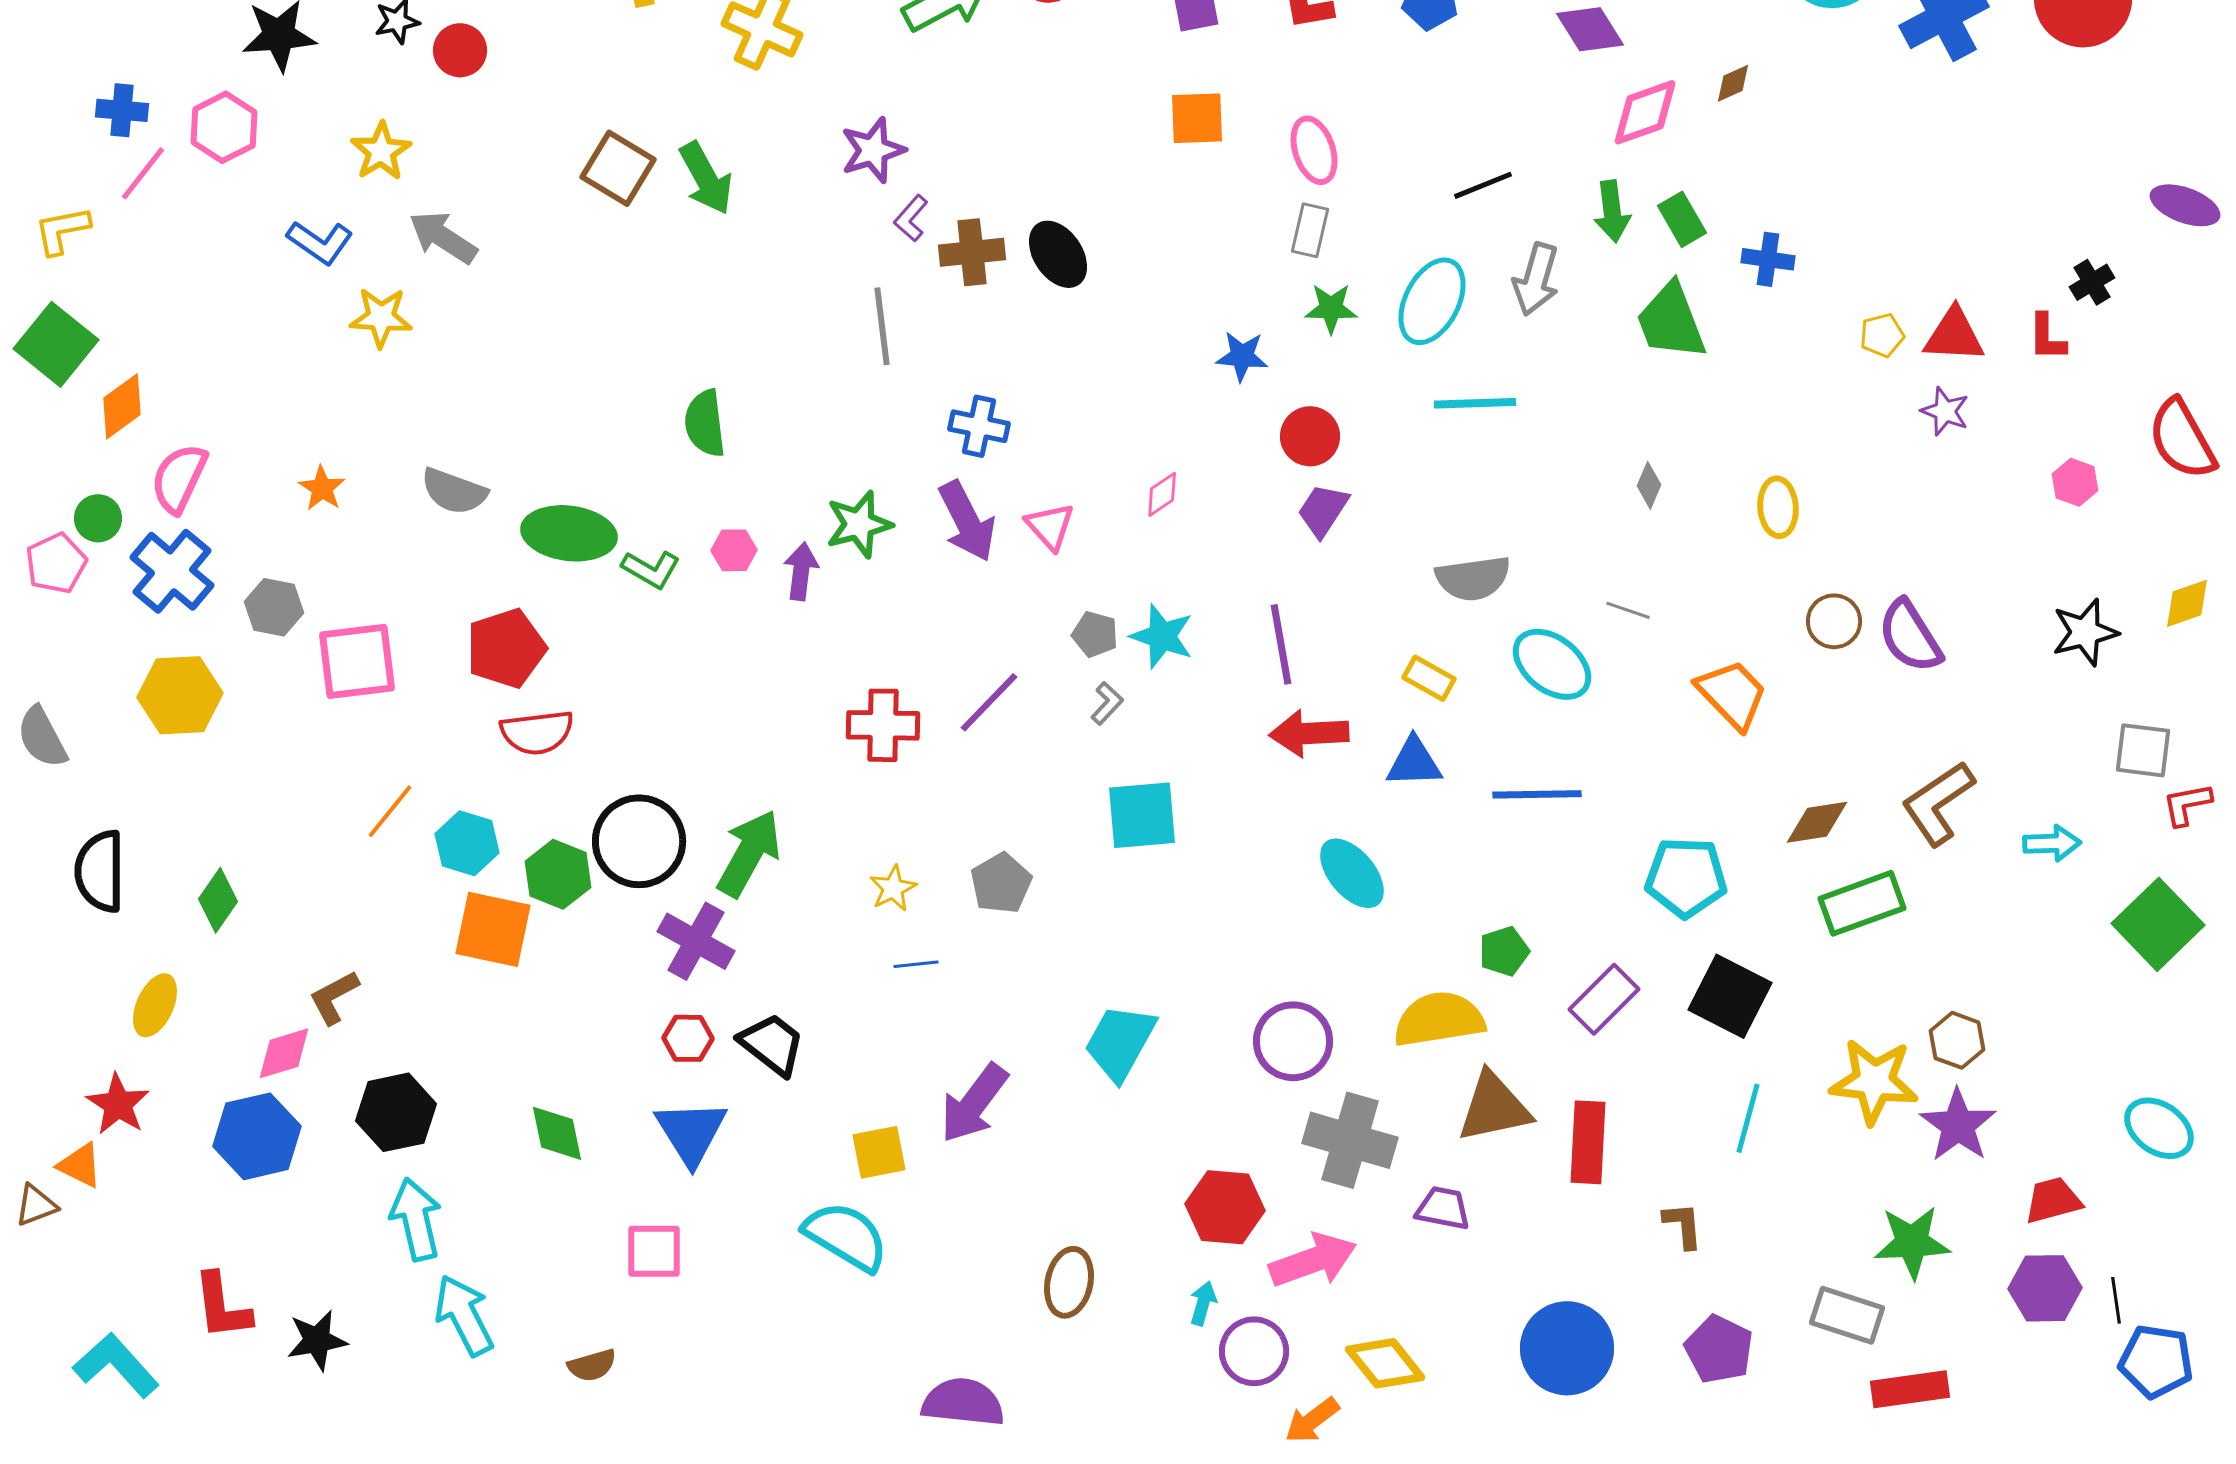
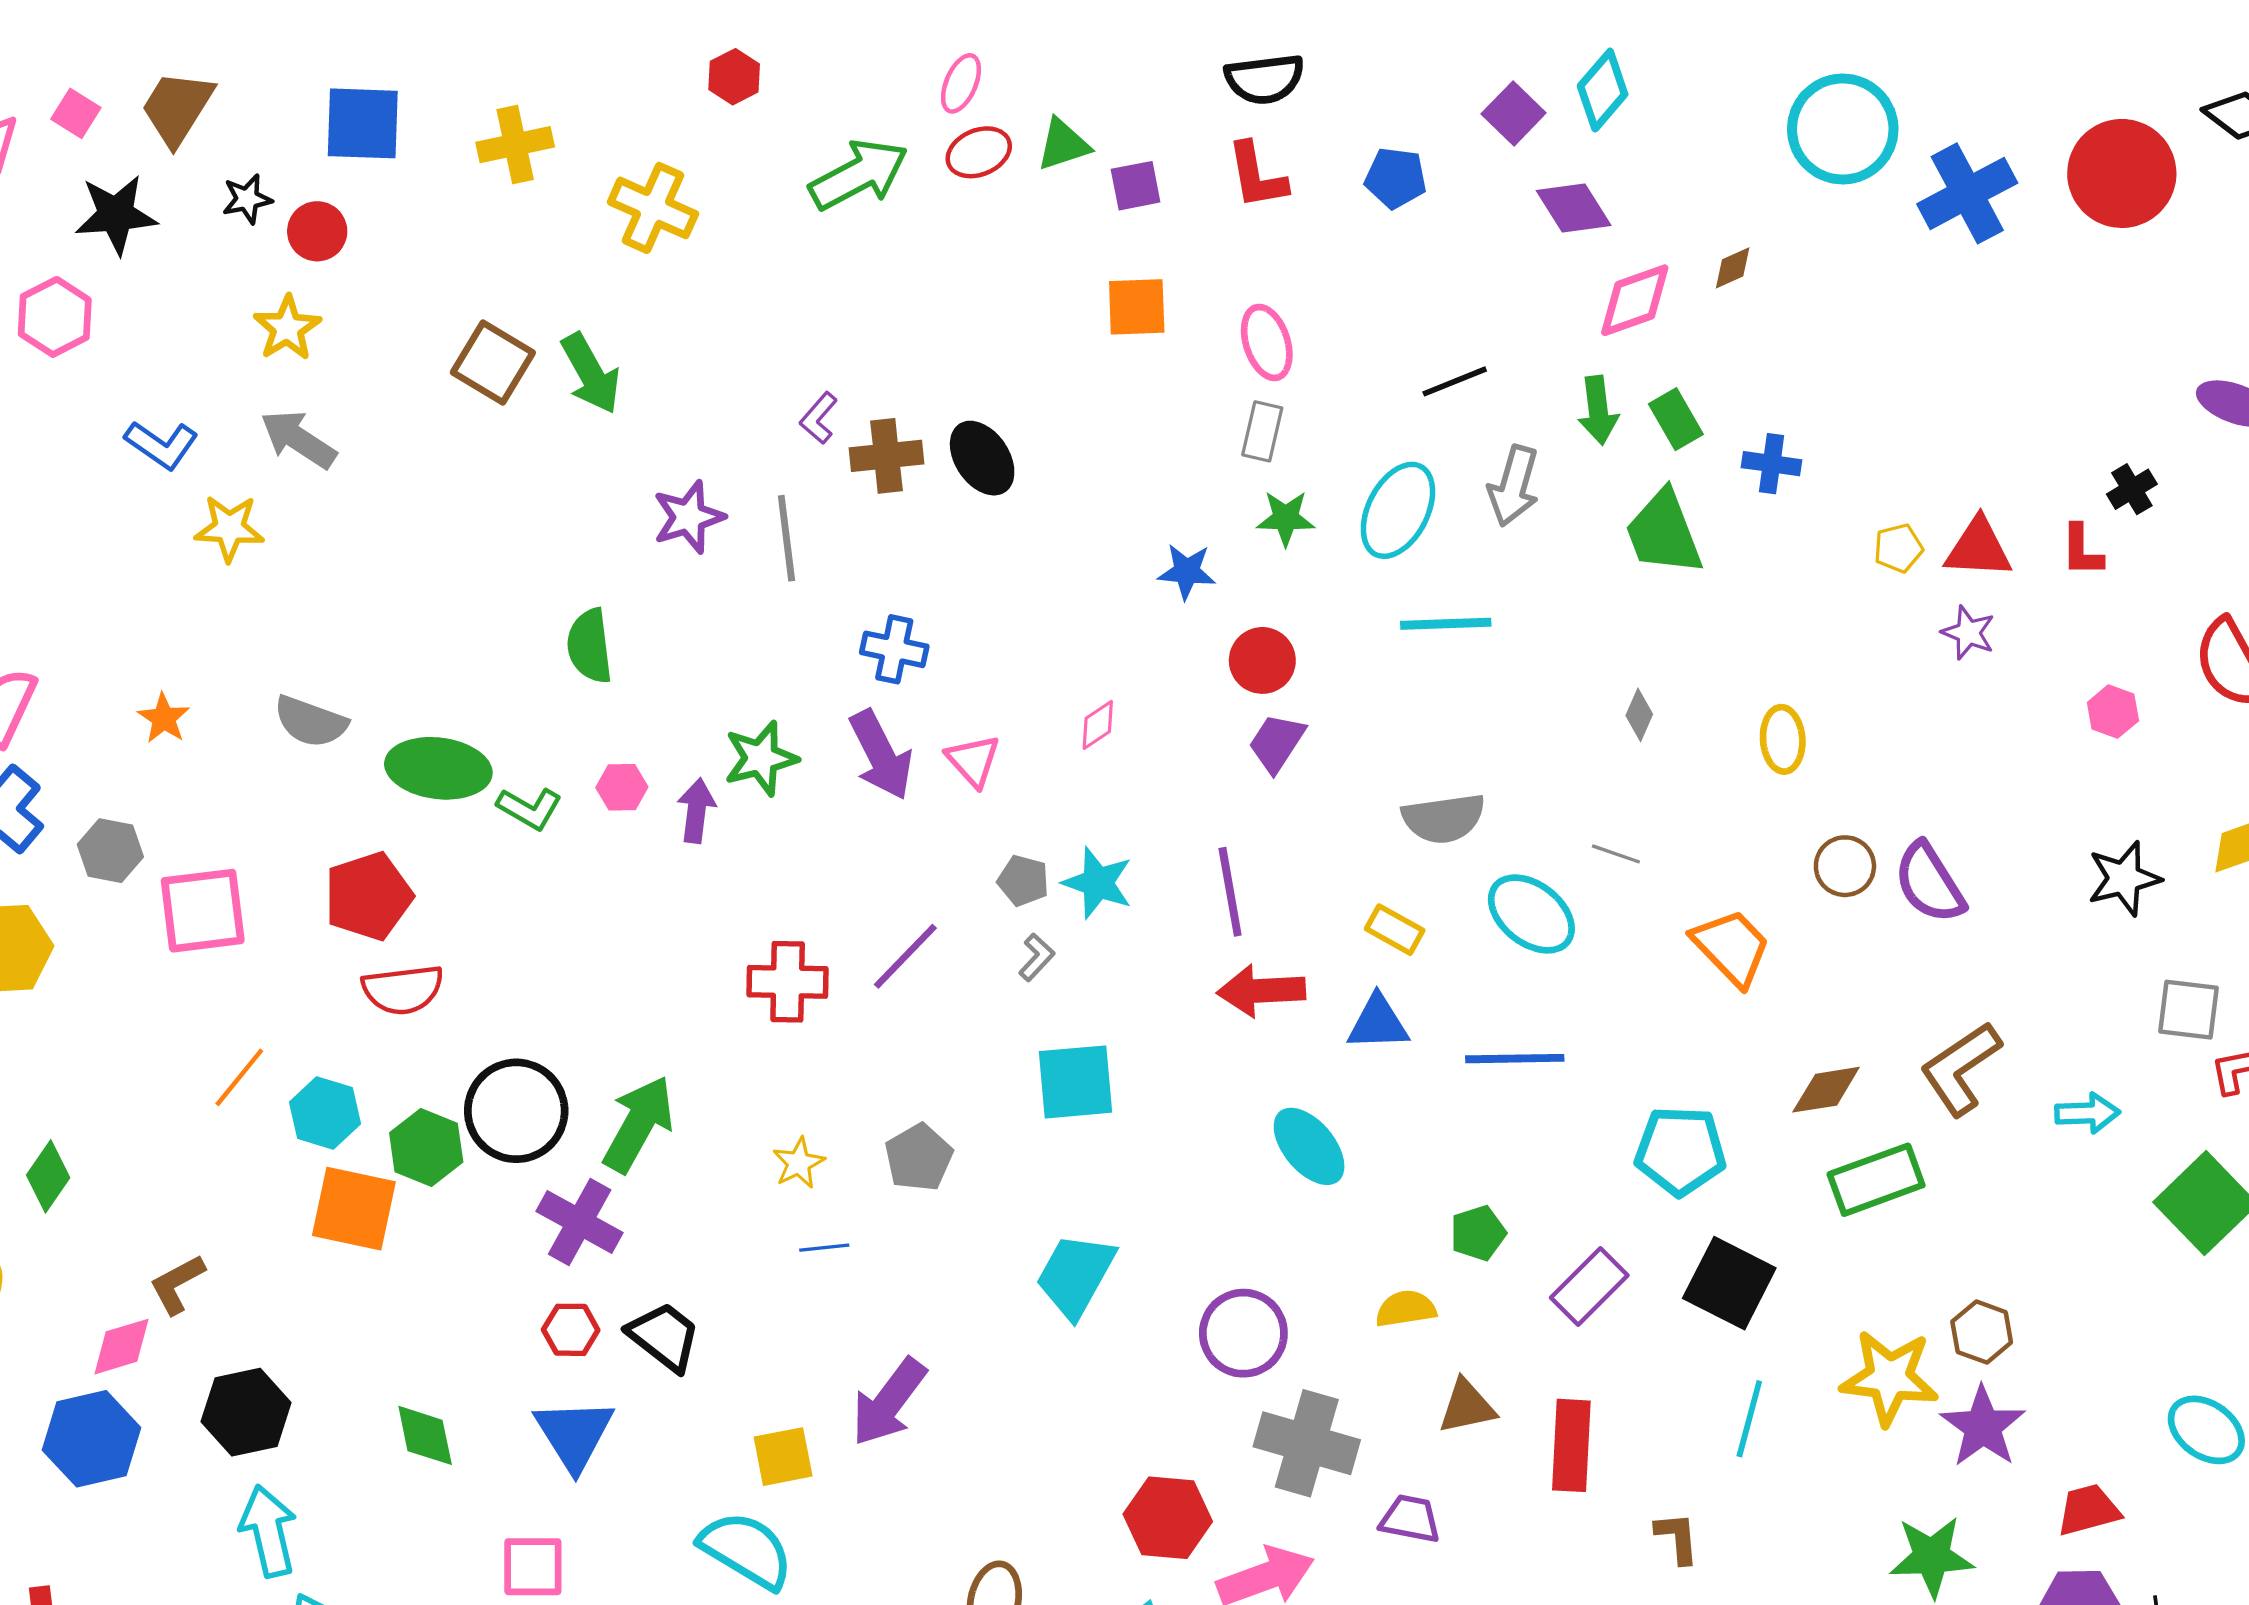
purple star: (873, 150) -> (689, 517), moved
yellow star: (381, 151) -> (287, 328), moved
yellow semicircle: (1439, 1019) -> (1406, 1309), size x0.6
cyan trapezoid: (1120, 1042) -> (1076, 1275), moved
brown triangle: (1494, 1107) -> (1467, 1407), size x0.7

